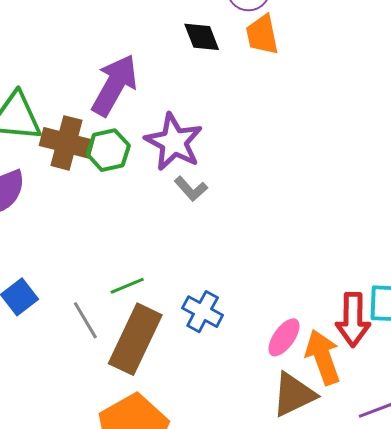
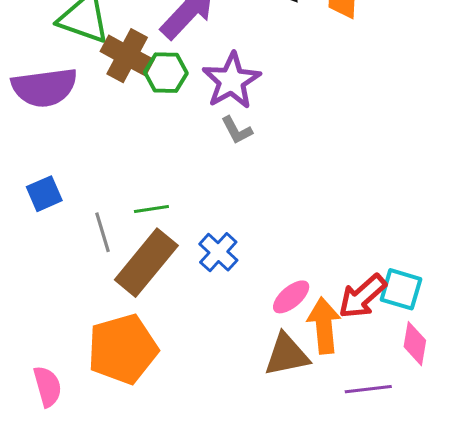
red arrow: (353, 320) -> (362, 296), turned 34

